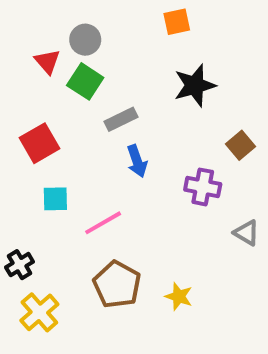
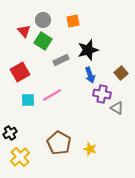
orange square: (177, 22) -> (73, 21), moved
black star: (195, 85) -> (88, 50), moved
blue arrow: (137, 161) -> (90, 75), moved
pink line: (103, 223) -> (52, 95), moved
gray triangle: (246, 233) -> (117, 108), moved

